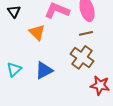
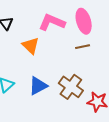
brown cross: (82, 57) -> (71, 87), moved

